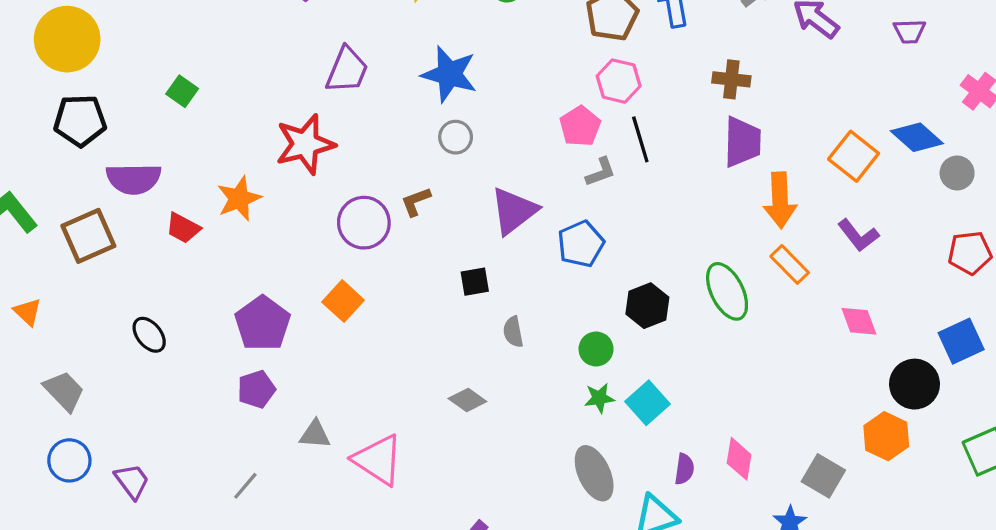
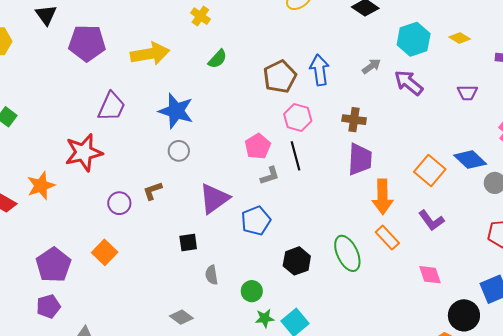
pink hexagon: (619, 81) -> (298, 118), moved
purple circle: (364, 223) -> (119, 203), size x0.7
green circle: (596, 349) -> (252, 291), moved

